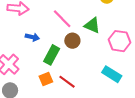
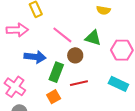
blue arrow: (32, 37) -> (35, 57), size x1.5
red line: (67, 82) -> (79, 83), moved, turned -42

